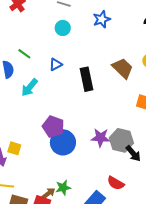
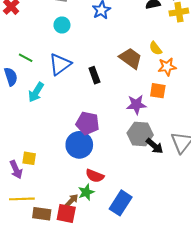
blue triangle: (56, 65) -> (60, 64), size x1.6
black rectangle: (86, 79) -> (94, 75), size x0.7
purple pentagon: (53, 127) -> (88, 123), moved
purple star: (101, 138) -> (136, 105), moved
red semicircle: (116, 183) -> (95, 176), moved

